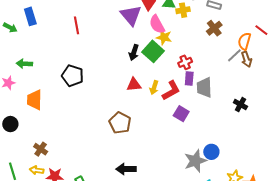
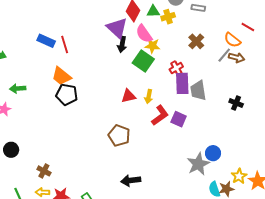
blue rectangle: (30, 16) -> (46, 41), moved, turned -42
brown cross: (214, 28) -> (196, 41), moved
orange semicircle: (244, 41) -> (232, 40), turned -60
black arrow: (134, 52) -> (122, 44), moved
brown arrow: (246, 59) -> (237, 58), turned -49
purple rectangle: (189, 78) -> (182, 83), size x1.5
red L-shape: (171, 91) -> (160, 115), moved
orange trapezoid: (34, 100) -> (61, 76), moved, turned -45

